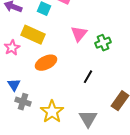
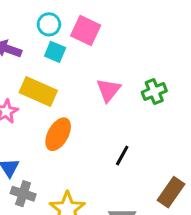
green cross: (103, 43) -> (154, 92), moved
orange ellipse: (46, 63) -> (58, 134), turned -35

